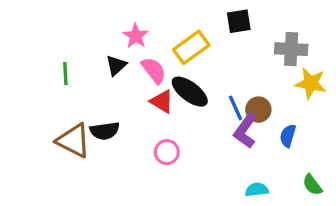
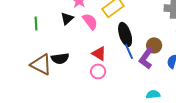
black ellipse: (190, 92) -> (125, 34), moved, turned 35
red triangle: (162, 101) -> (99, 53), moved
blue line: (235, 108) -> (129, 51), moved

